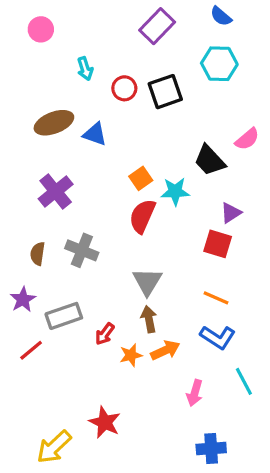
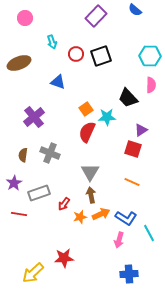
cyan hexagon: (219, 64) -> (150, 56), moved
brown ellipse: (54, 123) -> (19, 63), moved
pink semicircle: (247, 139) -> (151, 85), turned -49
blue L-shape: (218, 337) -> (126, 218), moved
red line: (31, 350) -> (19, 214), turned 49
red star: (105, 422) -> (64, 258), turned -30

